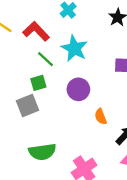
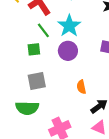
purple circle: (78, 89) -> (68, 51), moved
gray square: (28, 106) -> (37, 81), moved

